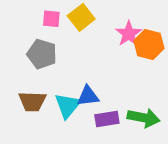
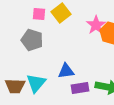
brown trapezoid: (32, 101) -> (15, 86), moved
cyan triangle: (68, 106) -> (36, 83), moved

